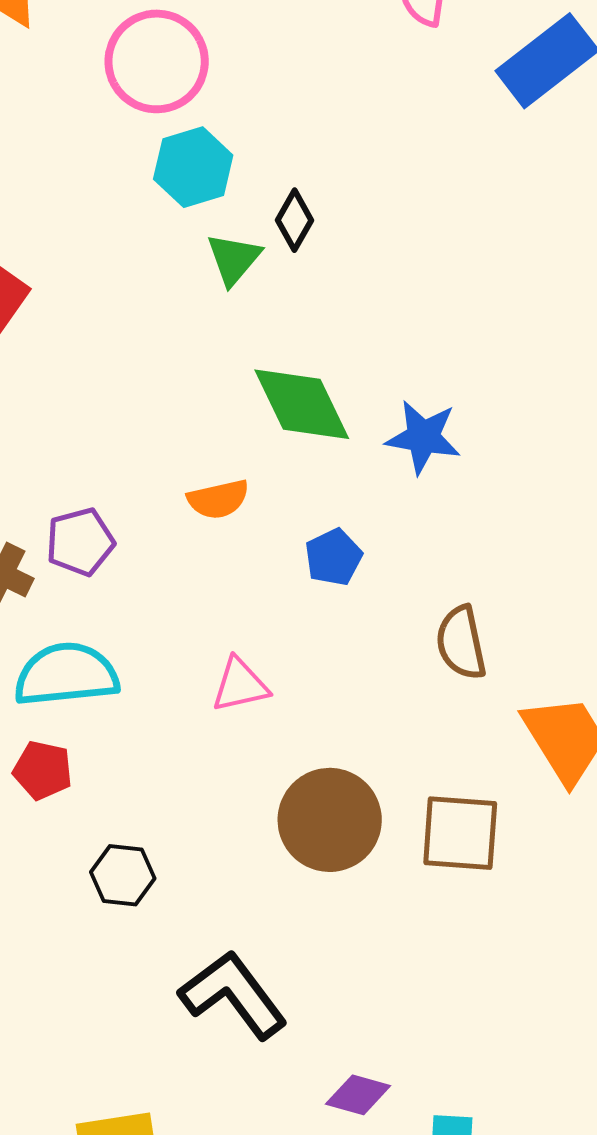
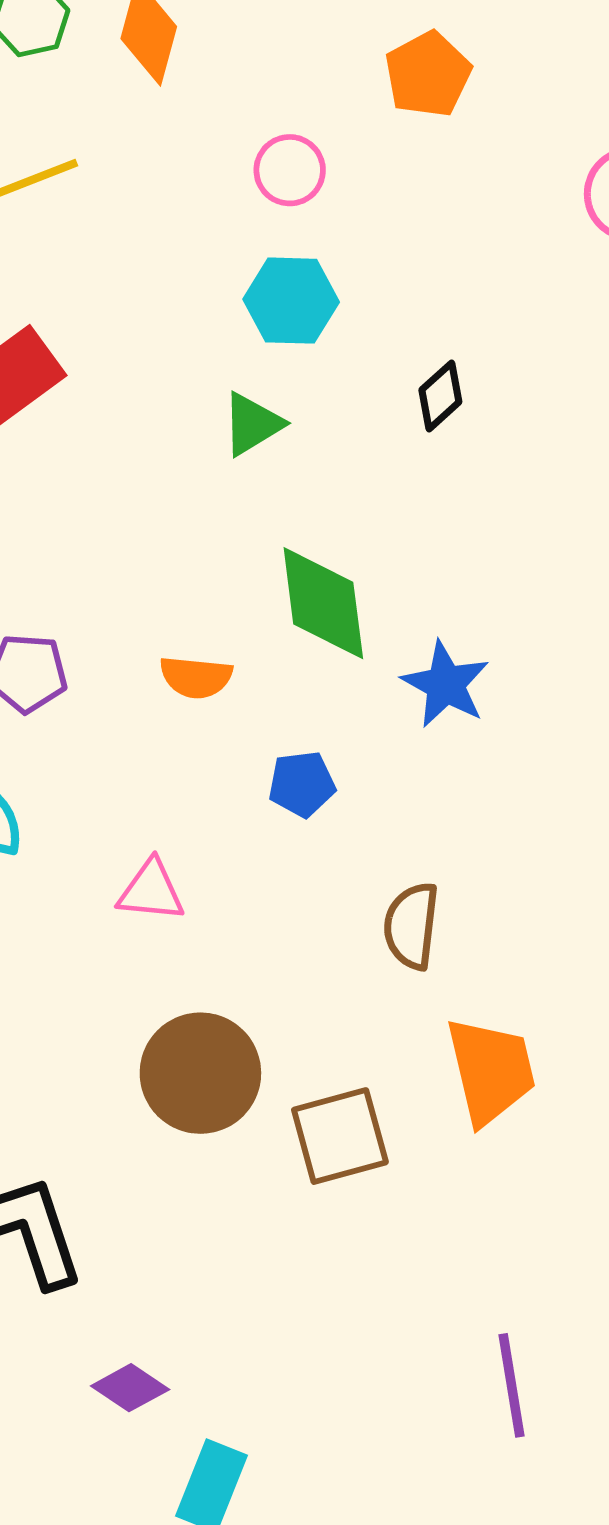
pink circle: (157, 61) -> (290, 170), size x0.6
black diamond: (295, 220) -> (440, 396), moved
green triangle: (234, 259) -> (252, 424), moved
brown square: (460, 833) -> (340, 1136), turned -38

